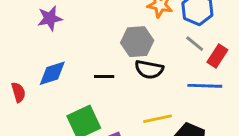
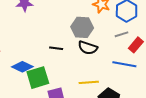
gray line: (195, 44) -> (121, 34), turned -64
blue diamond: (52, 73) -> (22, 67), moved, turned 35

